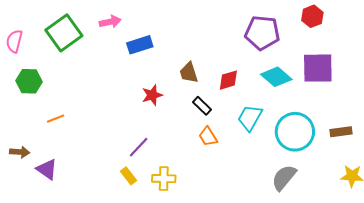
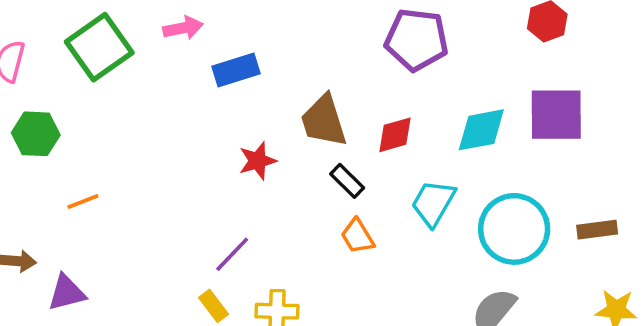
purple pentagon: (262, 33) -> (417, 40), moved
brown trapezoid: (189, 73) -> (324, 121), size x1.4
cyan diamond: (276, 77) -> (481, 130), turned -52
purple triangle: (47, 169) -> (67, 293), turned -50

